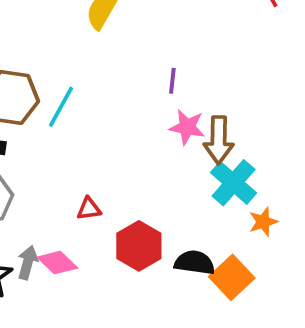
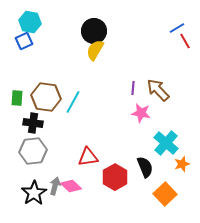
brown arrow: (219, 140) -> (158, 90), moved, turned 135
red triangle: (89, 209) -> (88, 157), size x1.5
black semicircle: (195, 263) -> (145, 167), moved, turned 60

